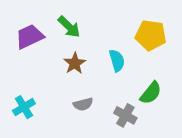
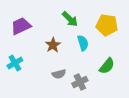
green arrow: (69, 27) -> (70, 19), moved
cyan cross: (24, 107) -> (15, 63), moved
gray cross: (125, 115) -> (80, 82), moved, turned 35

